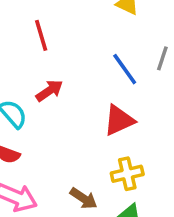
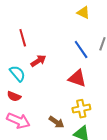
red line: (41, 35) -> (23, 38), moved
red triangle: (119, 120) -> (77, 78), turned 42

